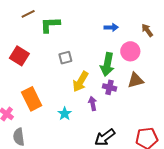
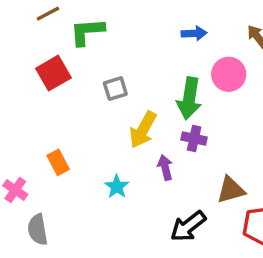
red square: (19, 56) -> (53, 73), moved, turned 30
brown triangle: (135, 80) -> (231, 190), moved
orange rectangle: (32, 99) -> (58, 162), size x0.6

